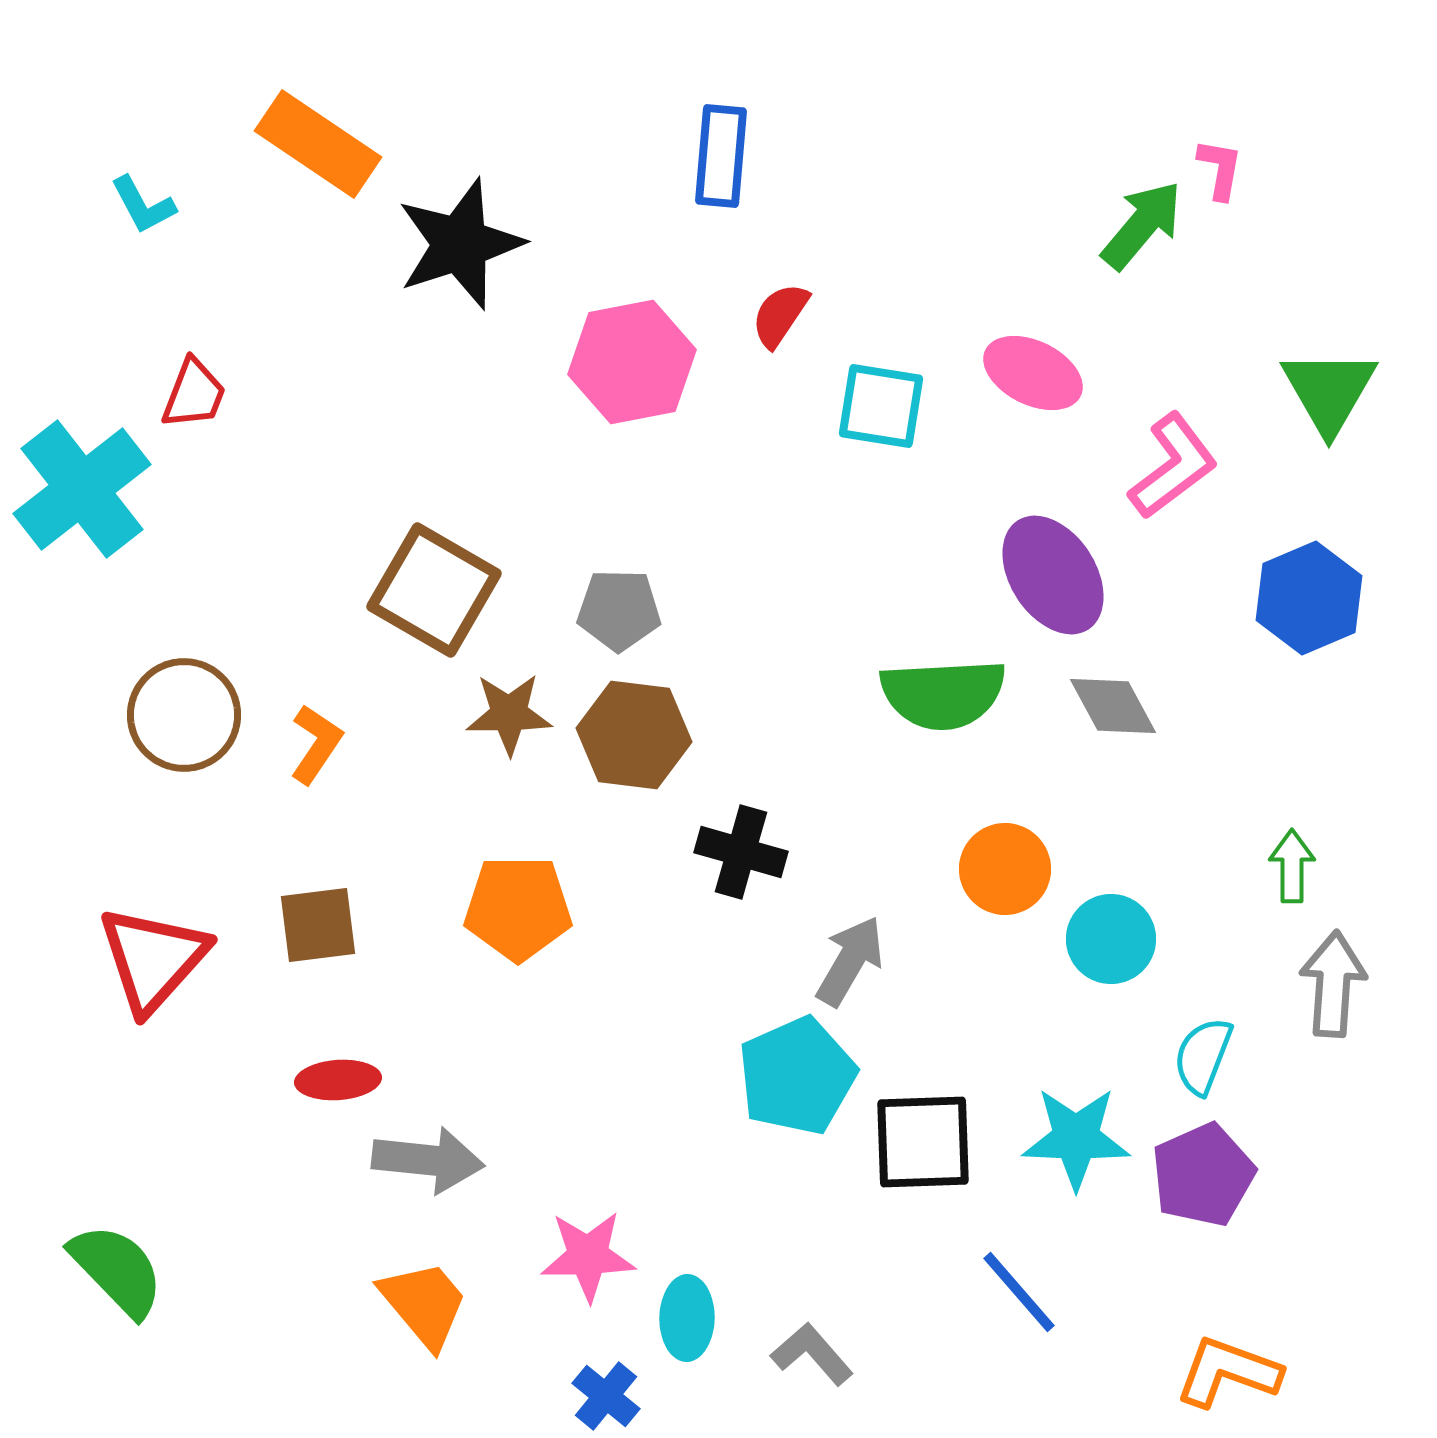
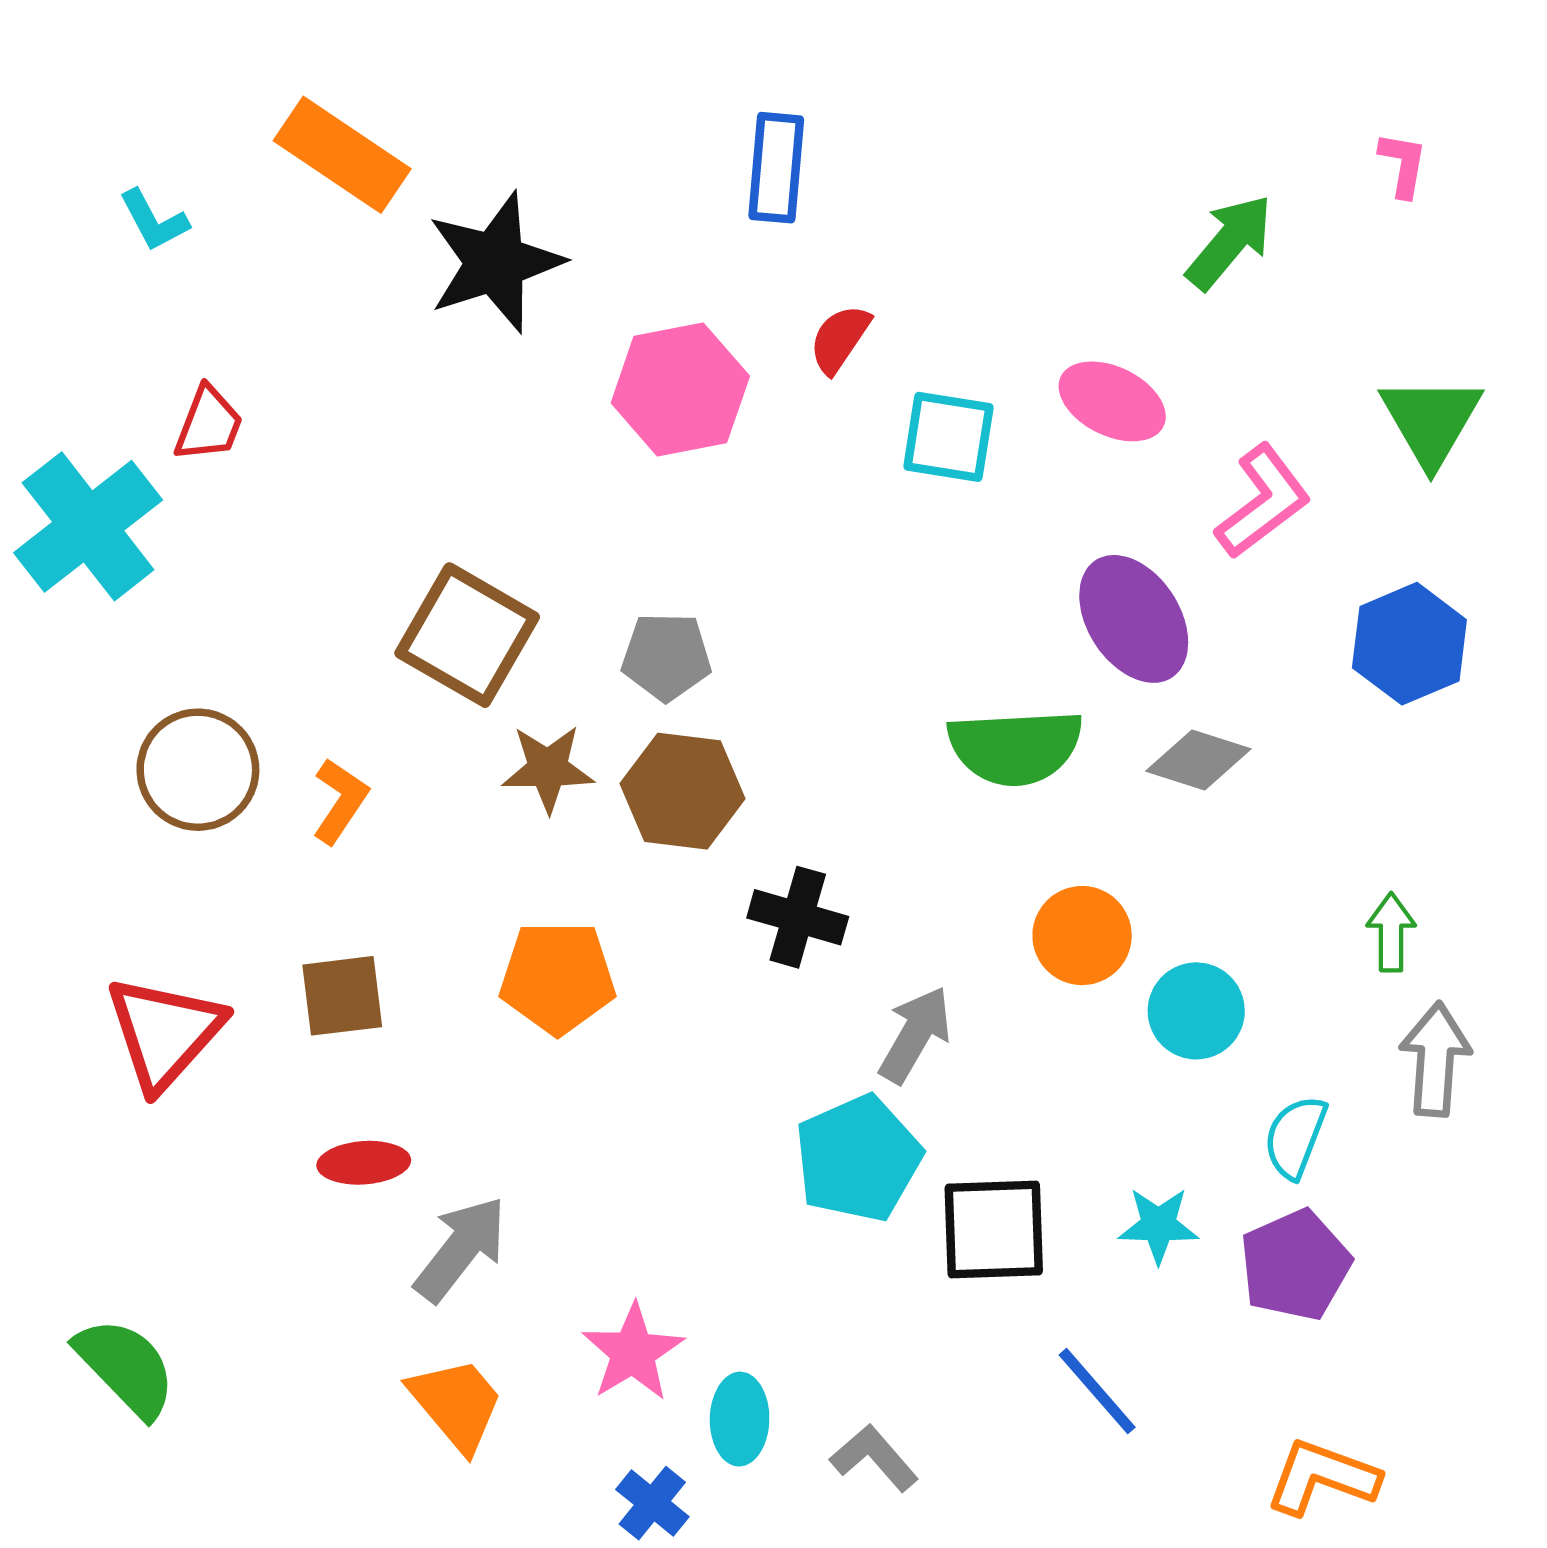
pink L-shape: (1220, 169) -> (1403, 164), moved
gray diamond: (1113, 706) -> (1198, 760), turned -44
cyan star: (1076, 1138) -> (1158, 1225), size x0.7
gray arrow: (428, 1160) -> (461, 1249), turned -58
pink star: (588, 1256) -> (633, 1352), turned -30

